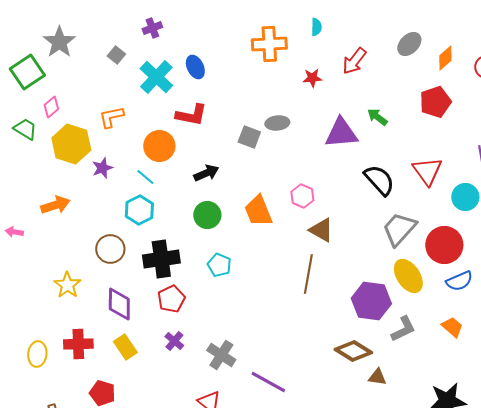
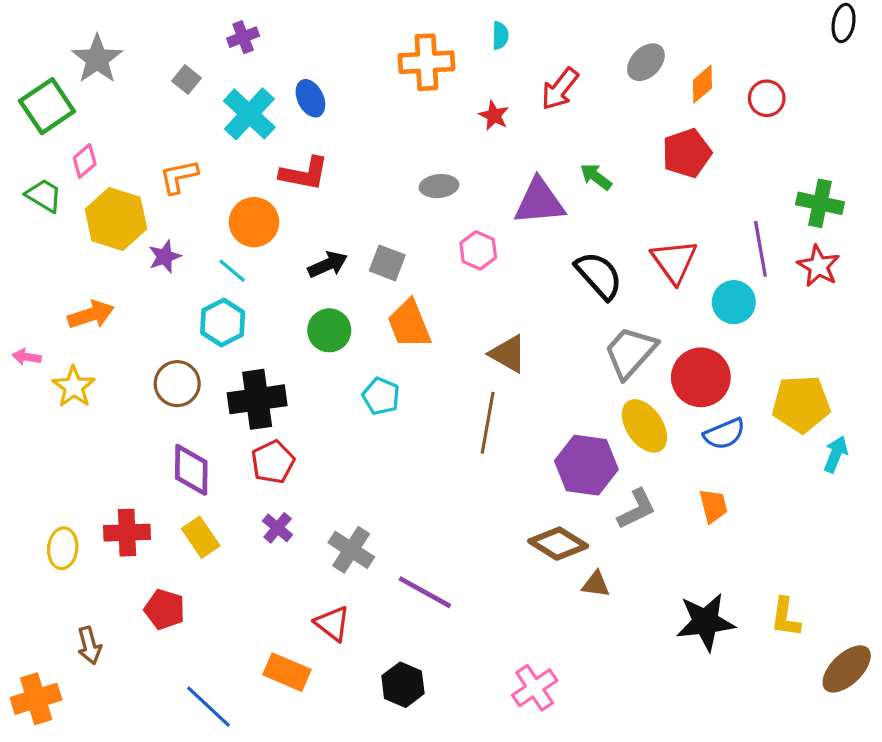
red star: (312, 78) -> (494, 116), turned 30
gray square: (249, 137) -> (387, 263), moved
pink hexagon: (302, 196) -> (478, 250), moved
cyan pentagon: (219, 265) -> (381, 396), moved
yellow star: (67, 285) -> (74, 387), moved
orange trapezoid: (452, 327) -> (713, 506), turned 35

